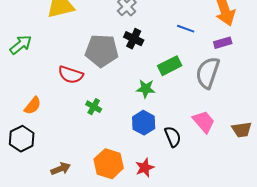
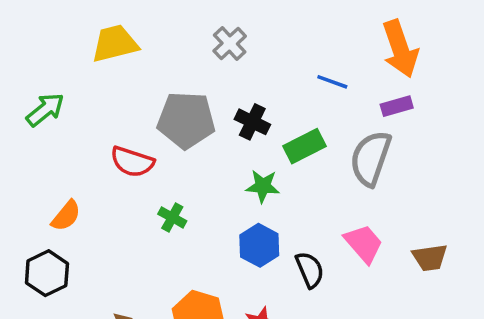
black cross: (134, 39) -> (252, 122), moved

